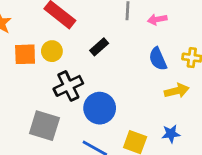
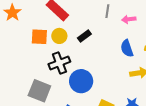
yellow circle: (52, 51) -> (59, 36), moved
orange square: (25, 54) -> (39, 37), moved

